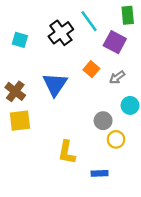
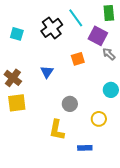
orange square: (91, 69) -> (78, 59), turned 32
gray arrow: (117, 77) -> (109, 54), moved, turned 80
blue triangle: (55, 84) -> (47, 72), size x0.6
gray circle: (103, 121) -> (70, 104), moved

